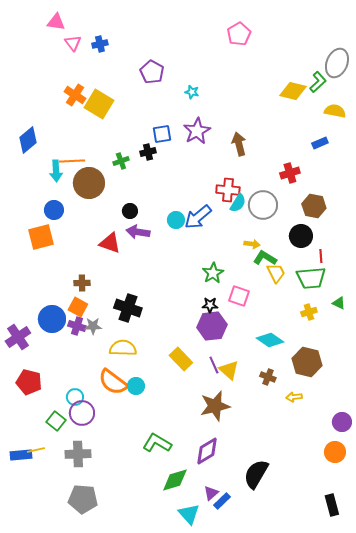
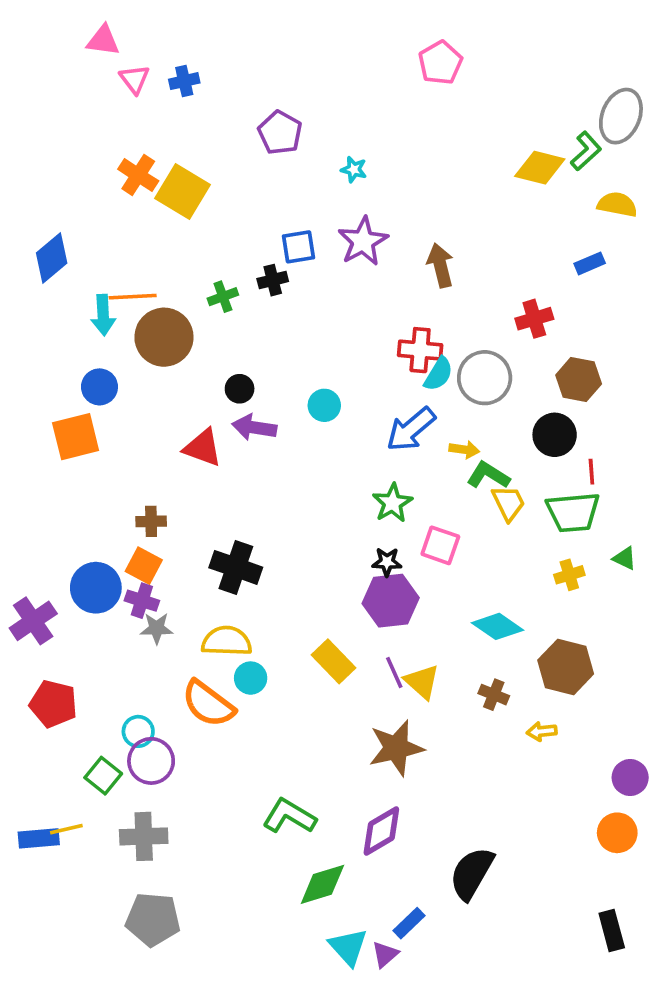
blue arrow: (198, 217) -> (411, 429), moved
gray star: (93, 326) -> (157, 628), moved
cyan circle: (136, 386) -> (251, 678), moved
purple triangle: (211, 493) -> (385, 954), moved

